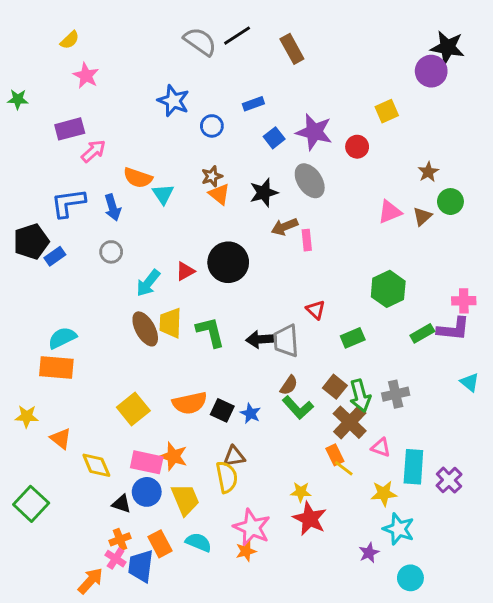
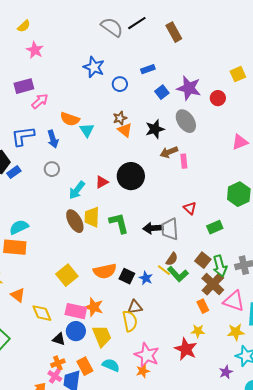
pink triangle: (381, 447) -> (234, 301), size x1.6
yellow line: (344, 468) -> (164, 270), moved
yellow star: (301, 492) -> (198, 331), moved

